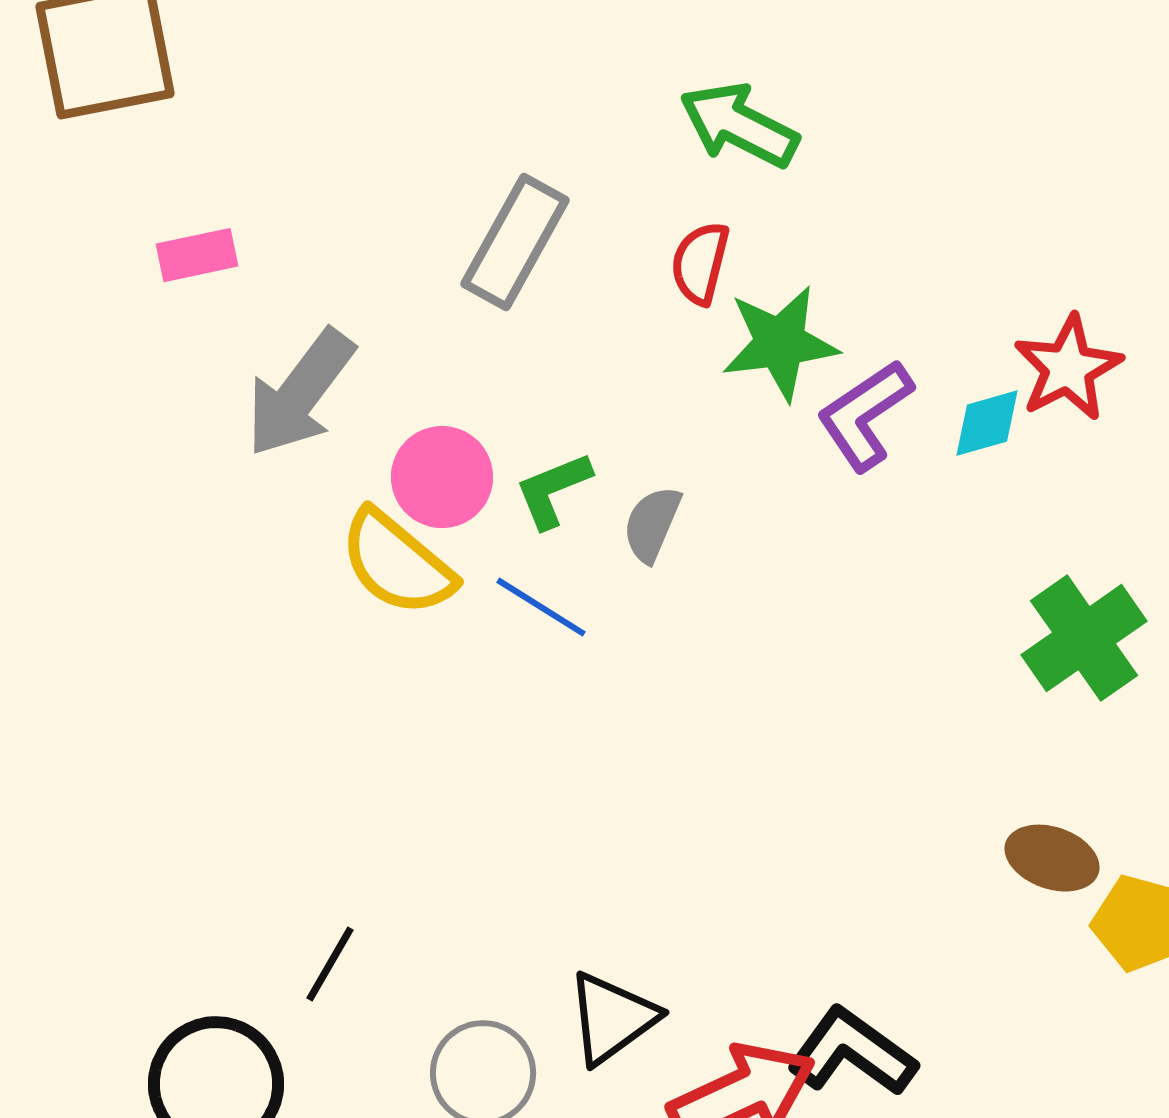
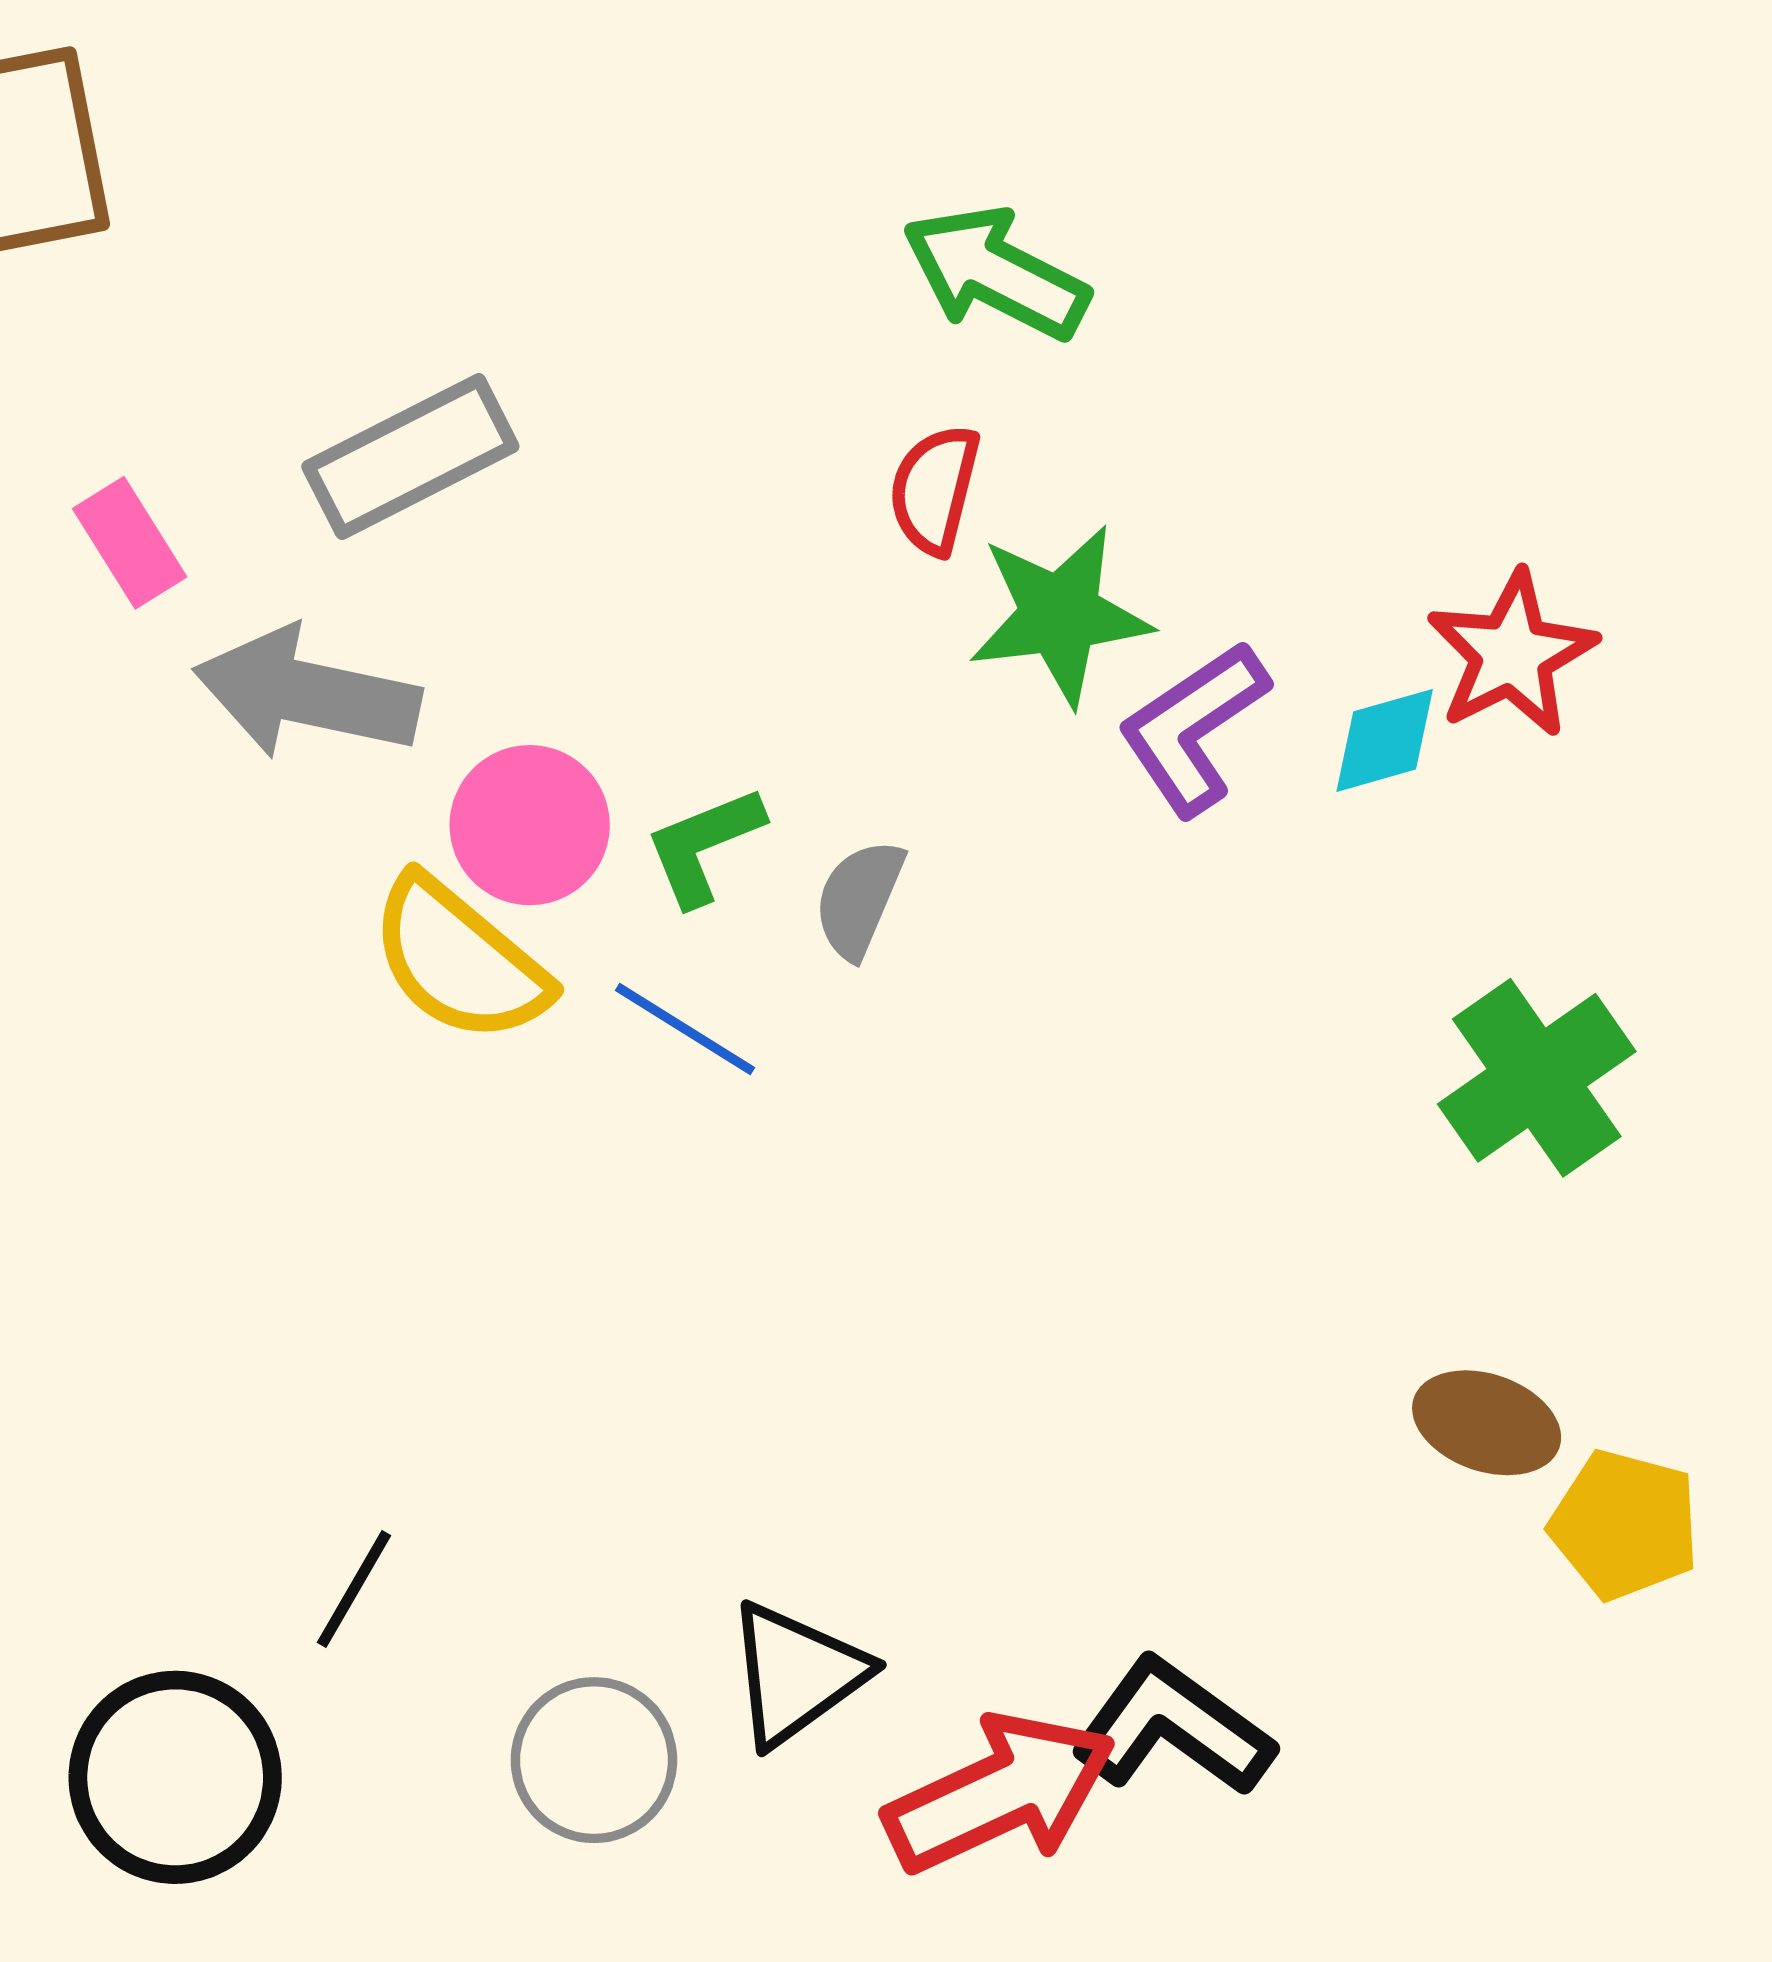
gray rectangle: (515, 242) -> (410, 456), moved, turned 34
pink rectangle: (197, 255) -> (130, 543), moved, turned 70
gray arrow: (300, 393) -> (307, 693), turned 65

